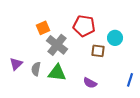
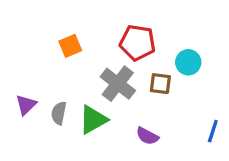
gray cross: (57, 45) -> (118, 84), moved
green triangle: (57, 73) -> (93, 120), turned -36

